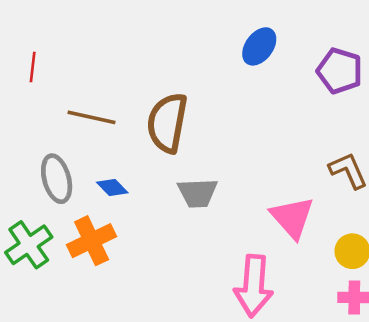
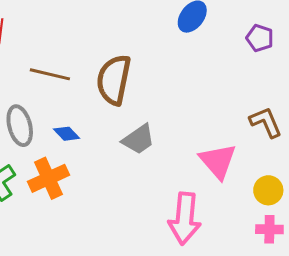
purple pentagon: (340, 71) -> (260, 38), size x0.7
gray trapezoid: (198, 193) -> (138, 139), turned -33

